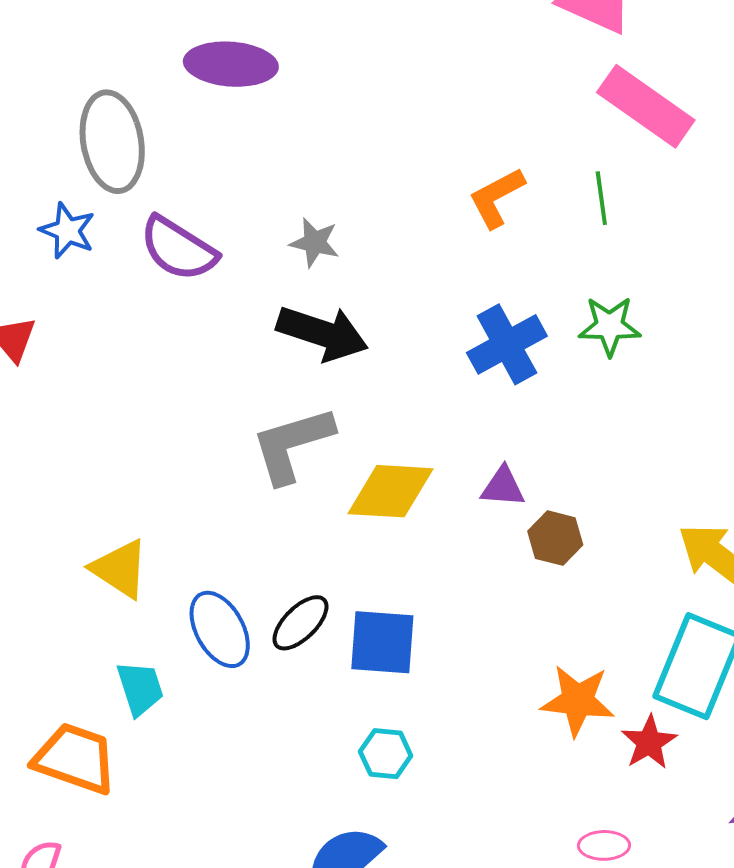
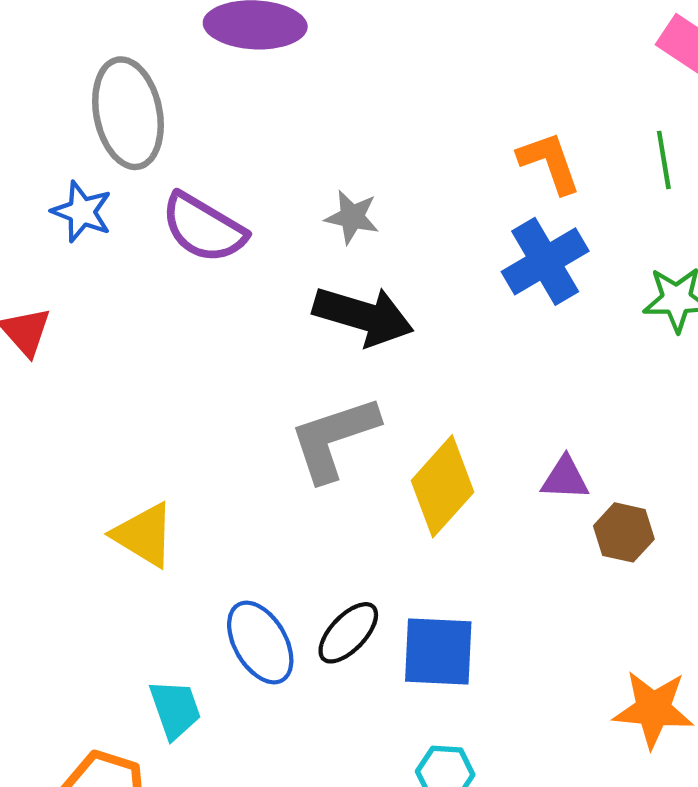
orange L-shape: (497, 198) -> (549, 163), turned 100
blue cross: (507, 344) -> (545, 261), moved
yellow diamond: (391, 491) -> (443, 486), turned -50
yellow triangle: (120, 569) -> (144, 535), moved

